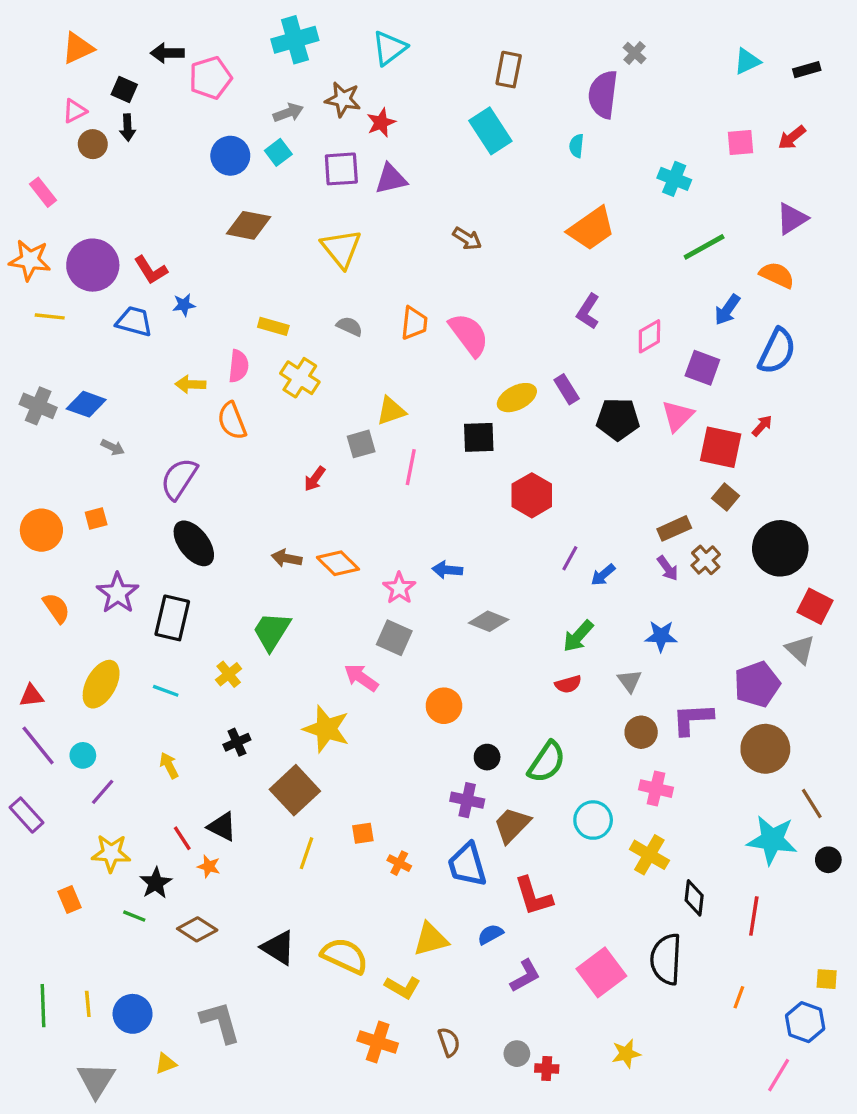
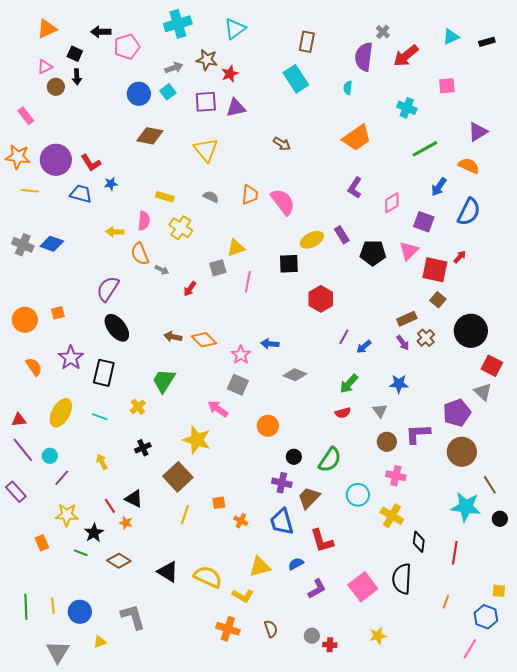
red arrow: (792, 137) -> (406, 56), moved, size x1.5
gray arrow: (113, 447) -> (162, 270), moved

